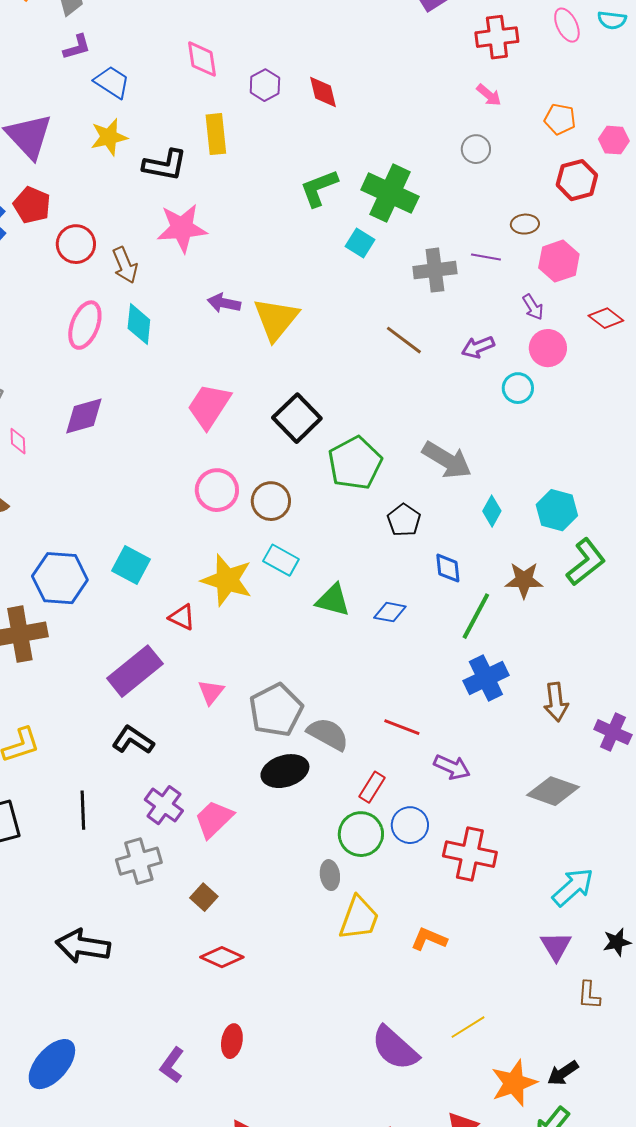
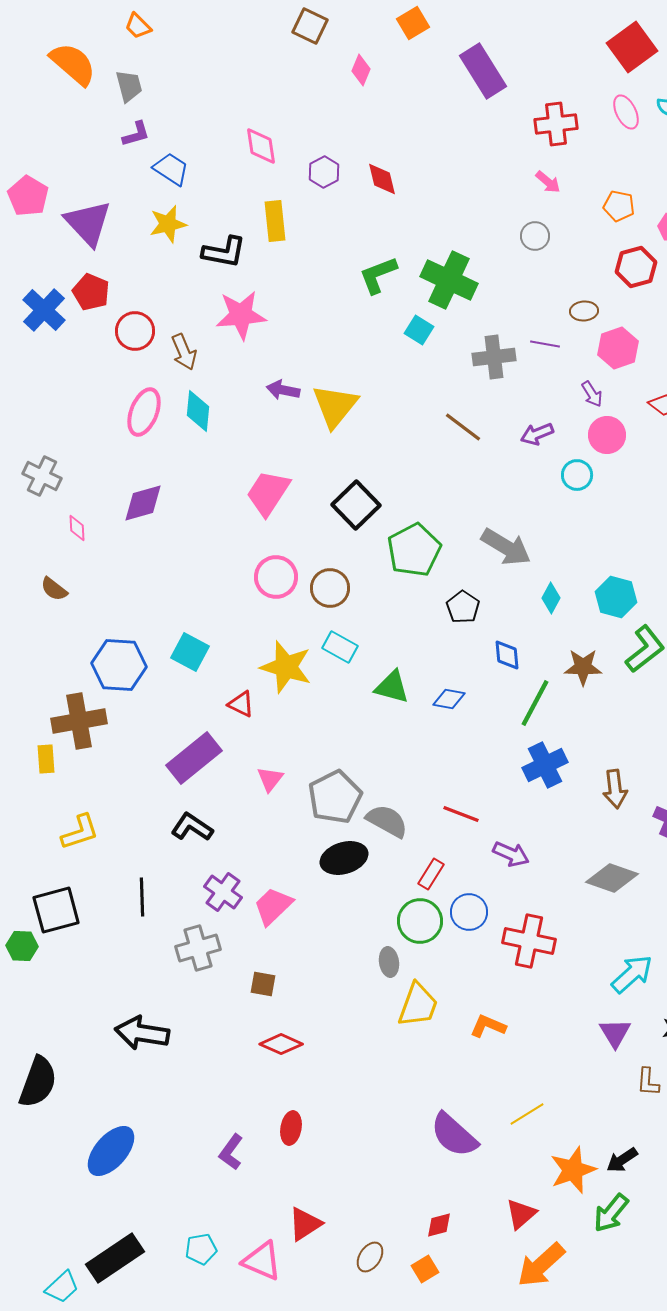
brown square: (204, 897) -> (263, 984), turned -32

